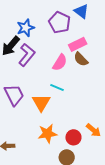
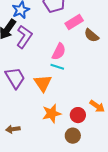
brown semicircle: (81, 59) -> (91, 35), moved
pink semicircle: (60, 62) -> (59, 52), moved

